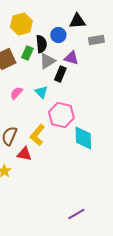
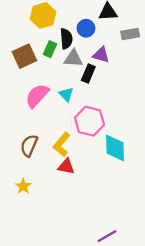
gray triangle: (47, 61) -> (73, 58), turned 36
pink semicircle: (16, 93) -> (37, 96), size x1.6
red triangle: (24, 154) -> (66, 166), moved

